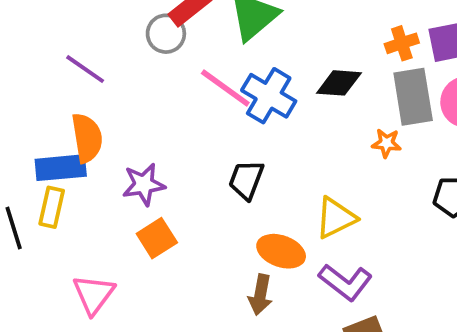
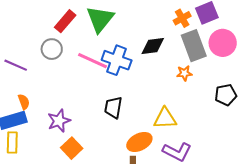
gray circle: (166, 34) -> (52, 49), moved
orange semicircle: (87, 138) -> (24, 102), size x0.6
yellow triangle: (336, 218) -> (165, 118), turned 35
orange ellipse: (281, 251) -> (139, 142), turned -35

